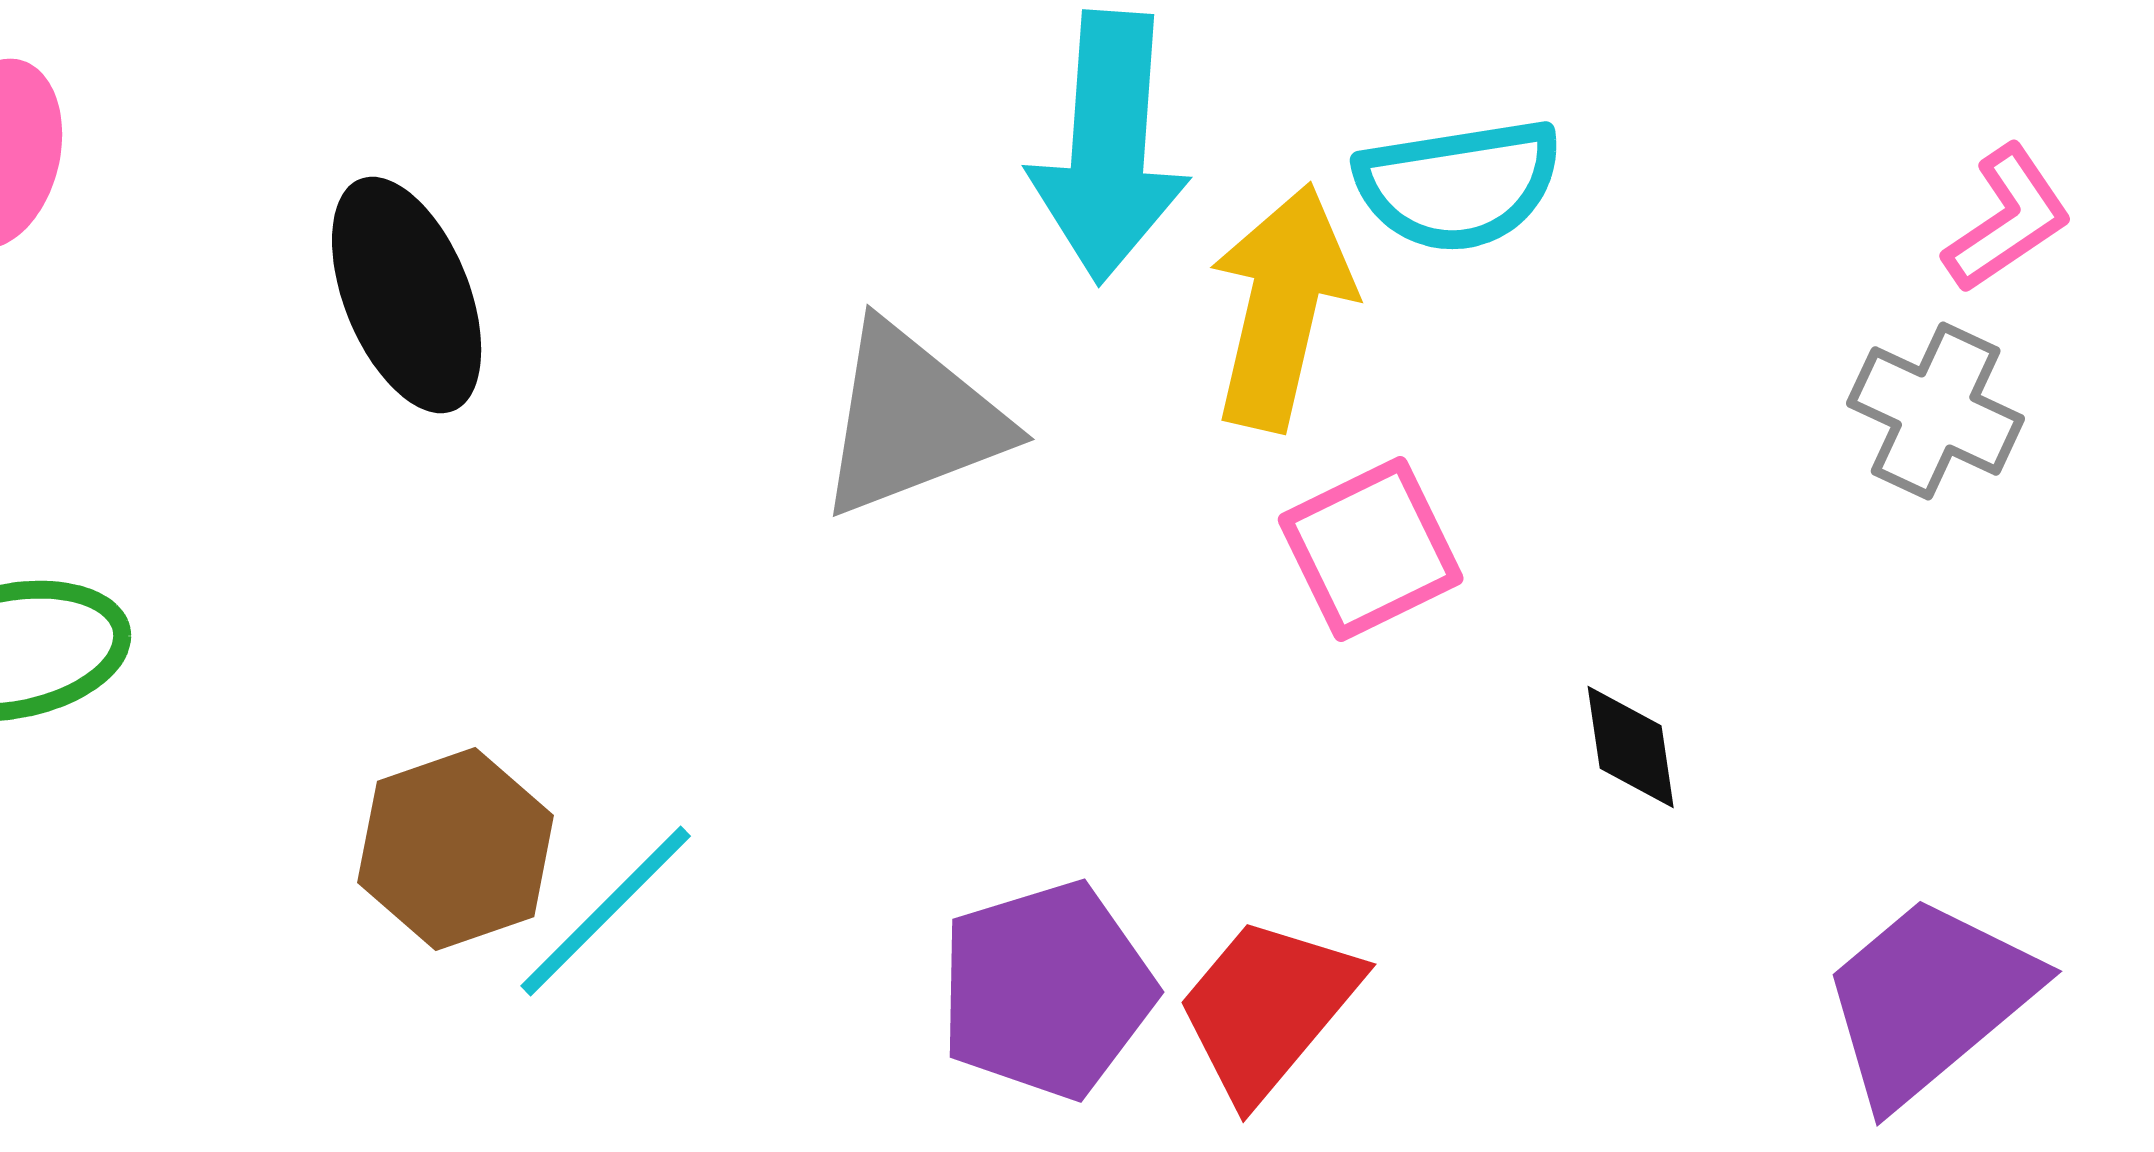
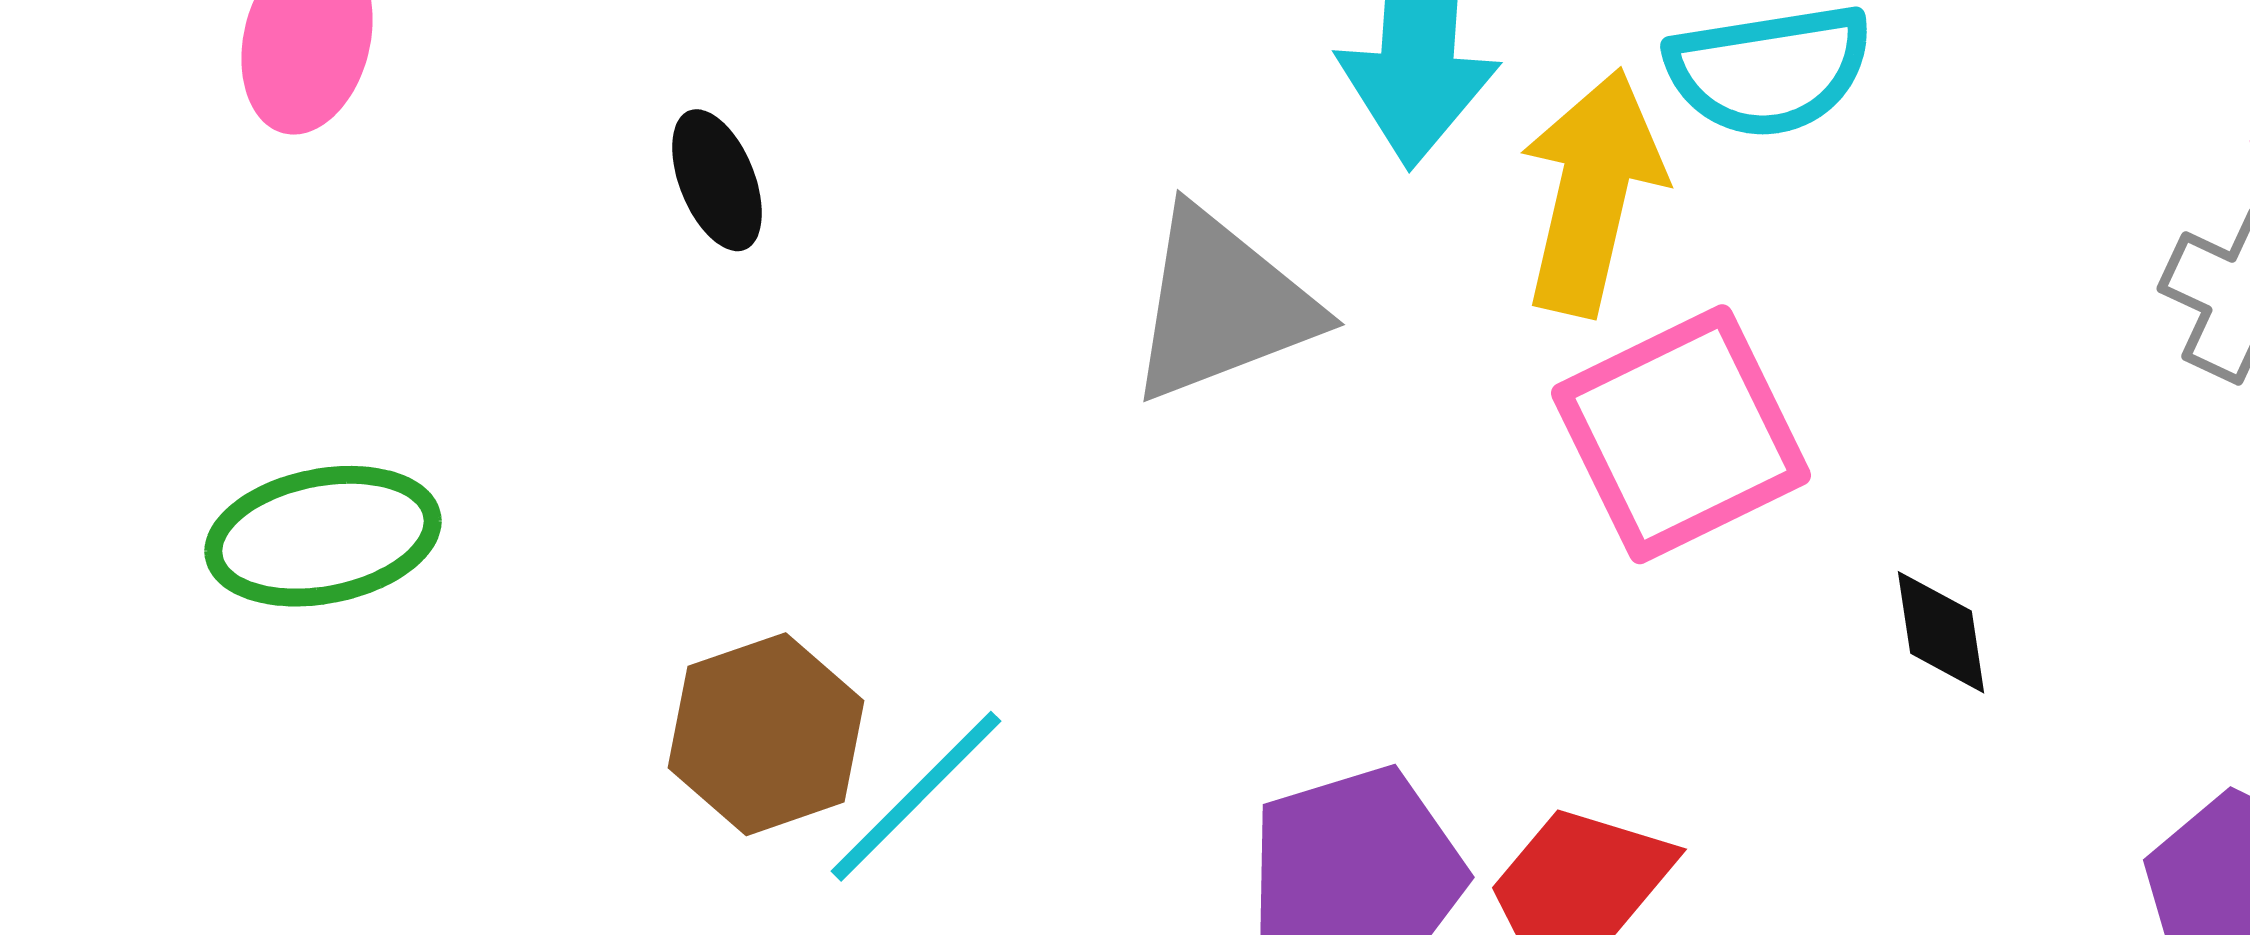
black ellipse: (407, 295) -> (717, 180), size x0.6
pink square: (1371, 549) -> (1681, 434), size x1.4

